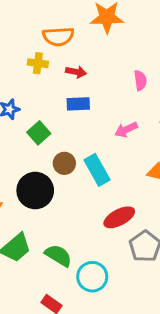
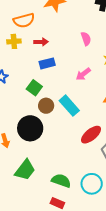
green square: (39, 133) -> (34, 88), moved
green semicircle: (58, 255) -> (61, 181), moved
cyan circle: (92, 277) -> (92, 184), moved

